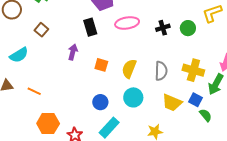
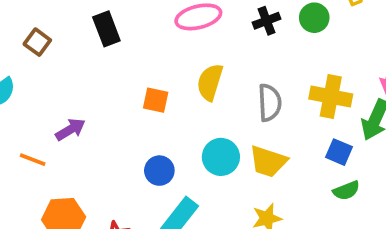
black rectangle: (90, 27) -> (106, 29), moved
purple arrow: (73, 52) -> (70, 129), moved, turned 49
yellow semicircle: (129, 69) -> (210, 82), moved
yellow trapezoid: (172, 103) -> (268, 161), moved
green semicircle: (206, 115) -> (346, 191), moved, turned 112

